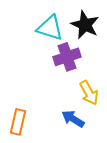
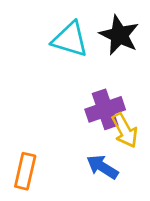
purple cross: (67, 57) -> (105, 109), moved

